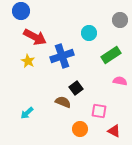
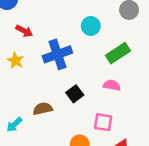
red arrow: (35, 37) -> (24, 31), size x0.6
pink semicircle: (120, 81) -> (112, 85), moved
brown semicircle: (63, 102) -> (43, 109), moved, turned -35

